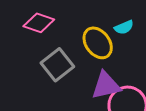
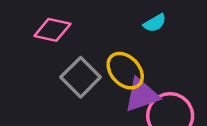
yellow ellipse: (98, 43) -> (125, 71), moved

